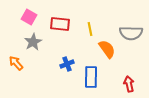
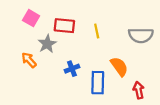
gray star: (33, 42) -> (47, 44), moved
orange semicircle: (107, 49) -> (119, 66), moved
orange arrow: (16, 63) -> (29, 60), moved

